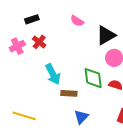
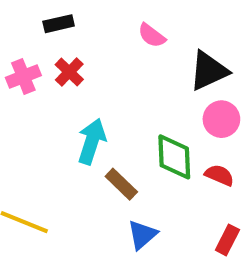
cyan arrow: (53, 74) -> (92, 141), turned -140
brown rectangle: (69, 93) -> (121, 184), turned 35

